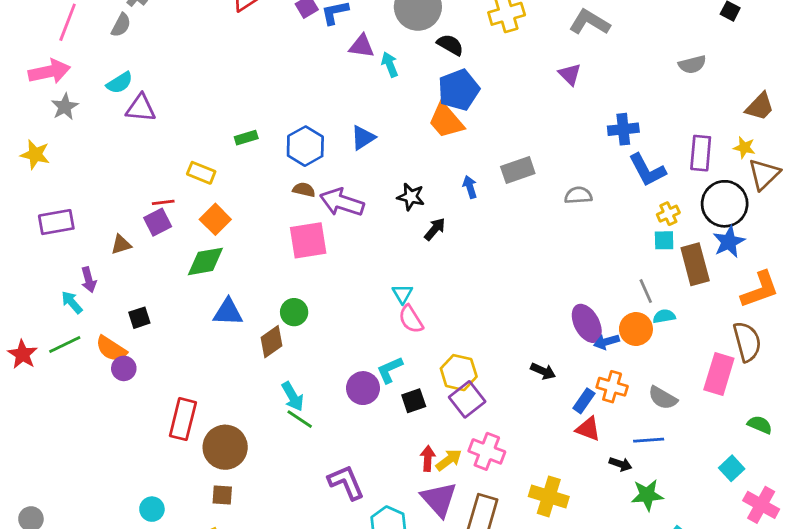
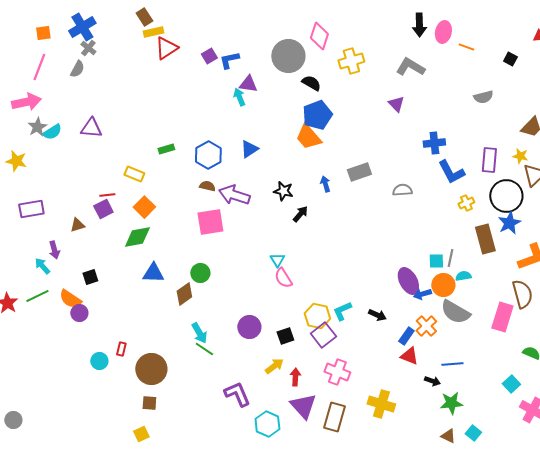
cyan arrow: (390, 64) -> (239, 97), moved
cyan semicircle: (120, 83) -> (52, 132), moved
cyan square: (664, 240) -> (436, 261), moved
gray line: (646, 291) -> (450, 258), turned 36
cyan L-shape: (390, 370) -> (342, 311), moved
orange cross: (612, 387) -> (426, 326), turned 30
gray semicircle: (663, 398) -> (455, 312), moved, size x1.4
red rectangle: (183, 419) -> (121, 349), size x0.5
yellow arrow: (449, 460) -> (274, 366), moved
cyan circle: (152, 509) -> (99, 361), moved

